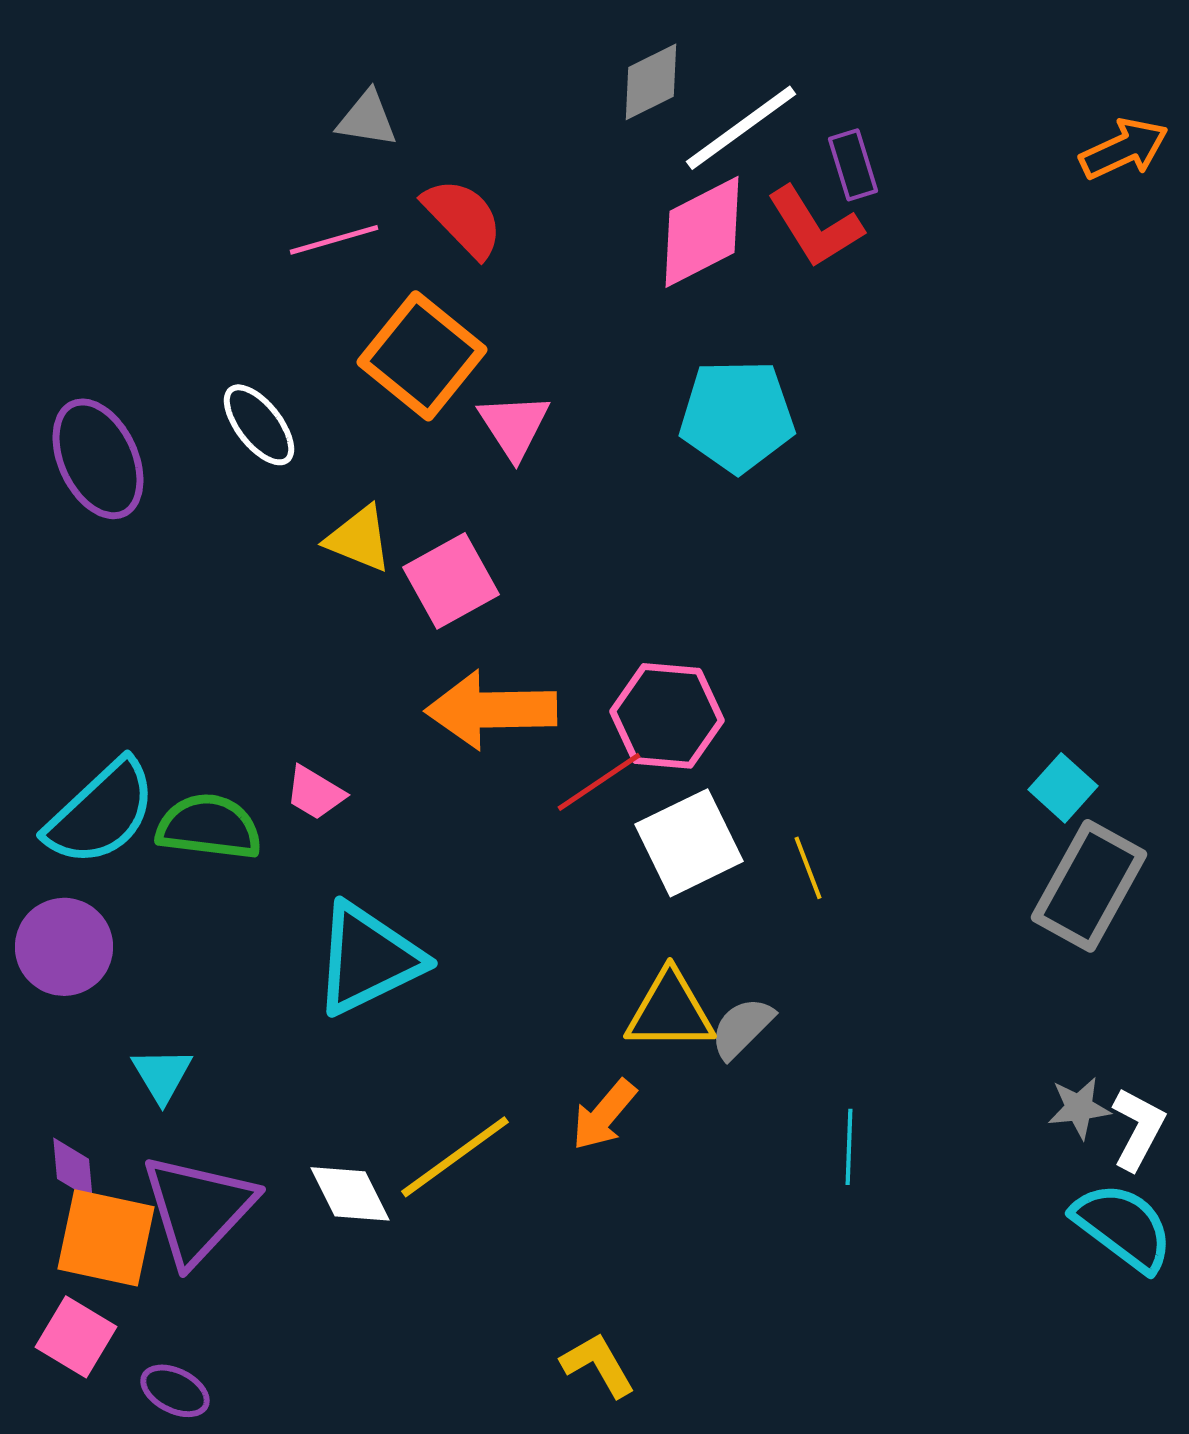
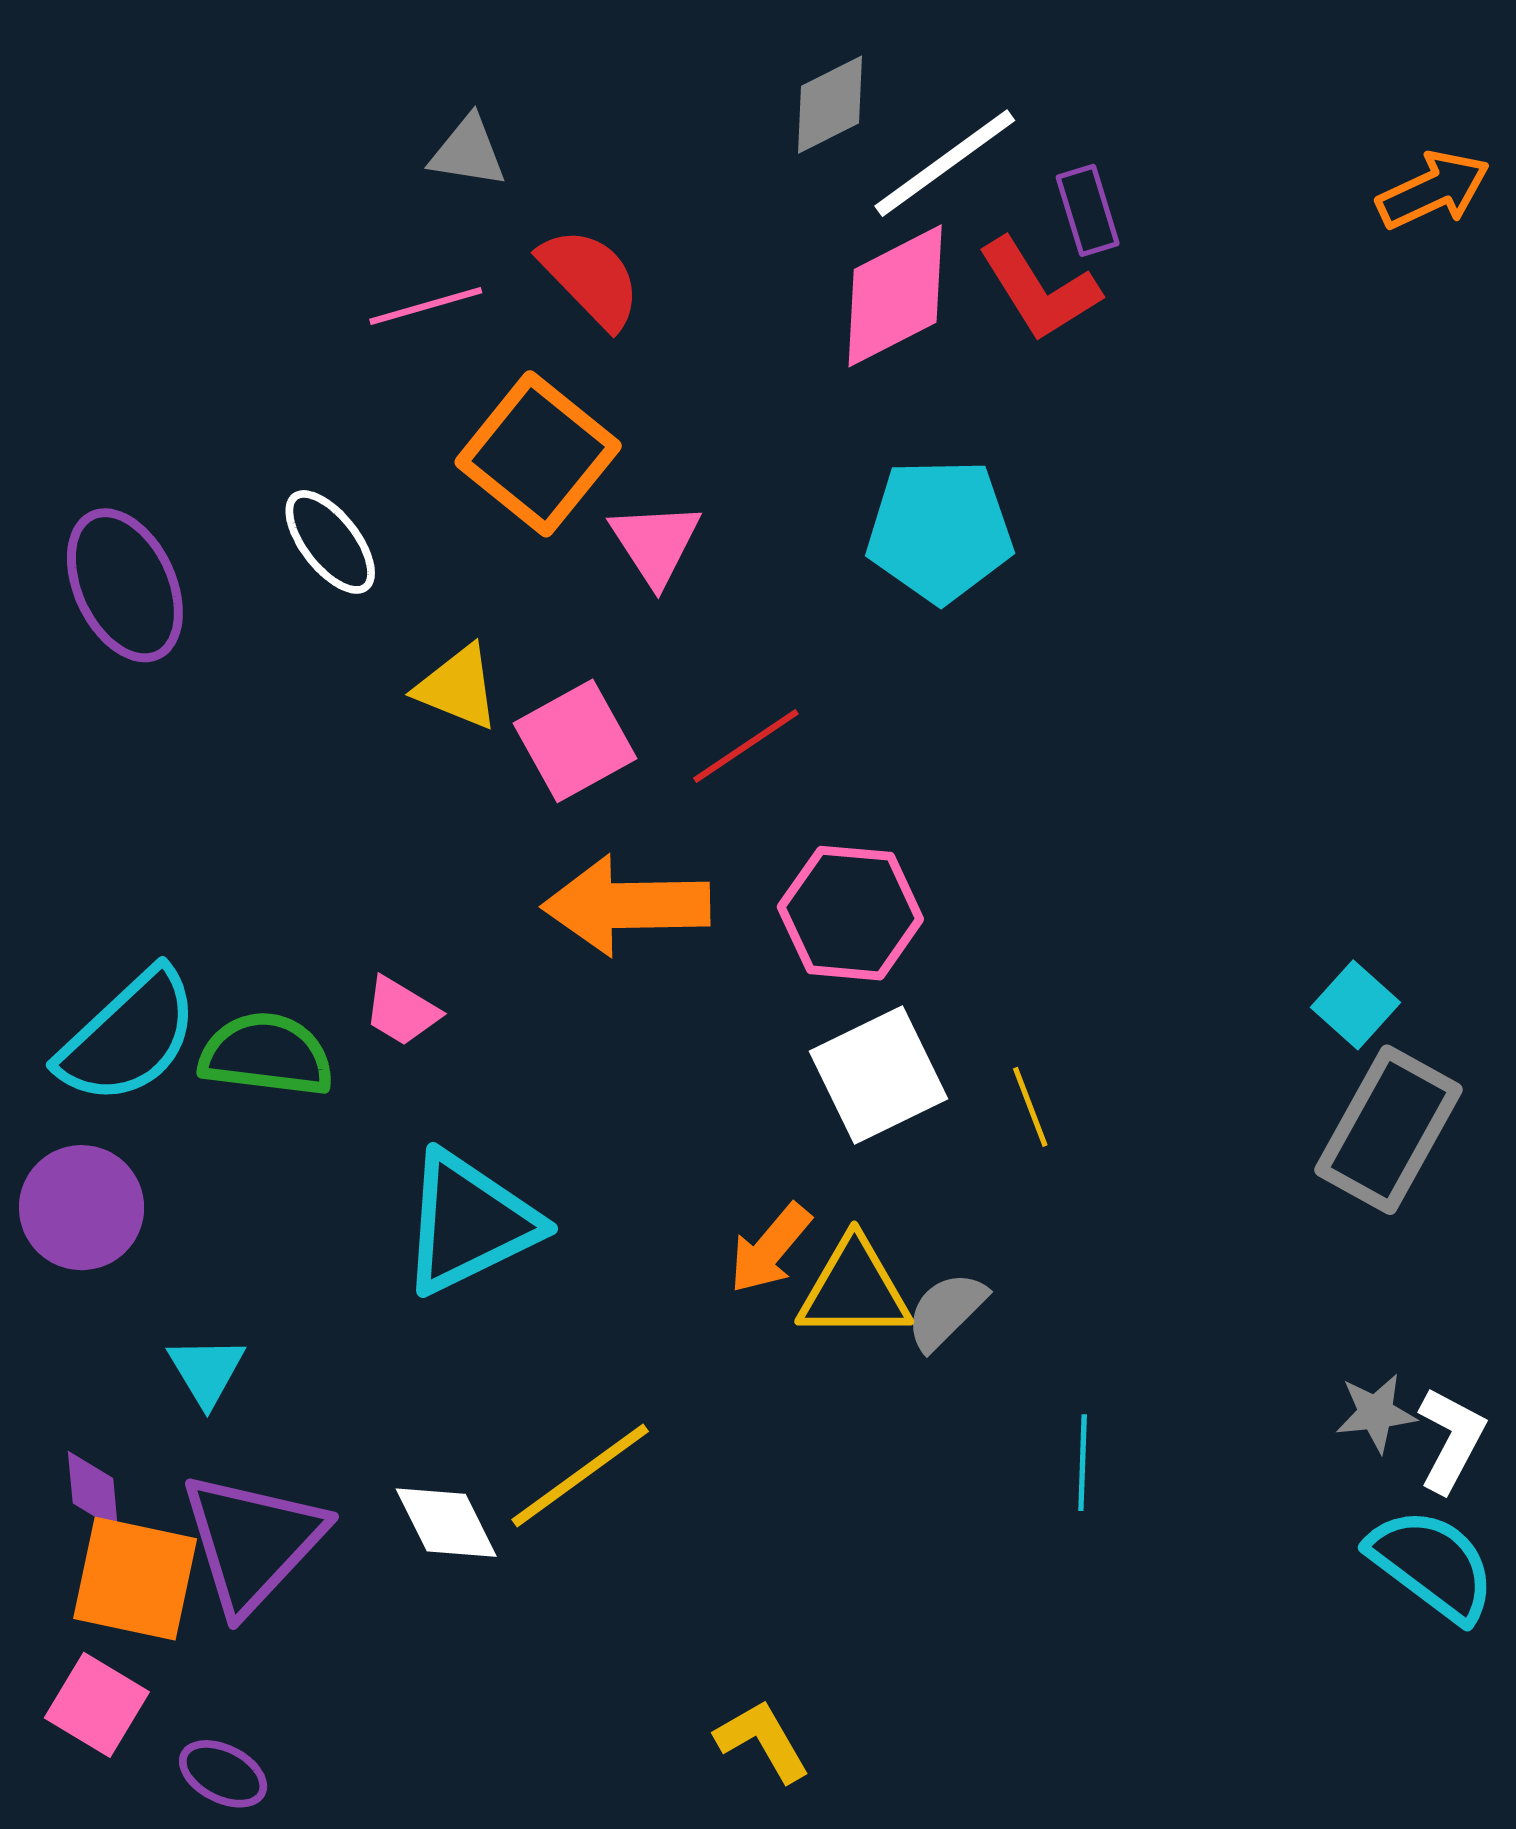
red line: (599, 782) -> (746, 746), moved
orange arrow: (604, 1115) -> (770, 1248), moved

